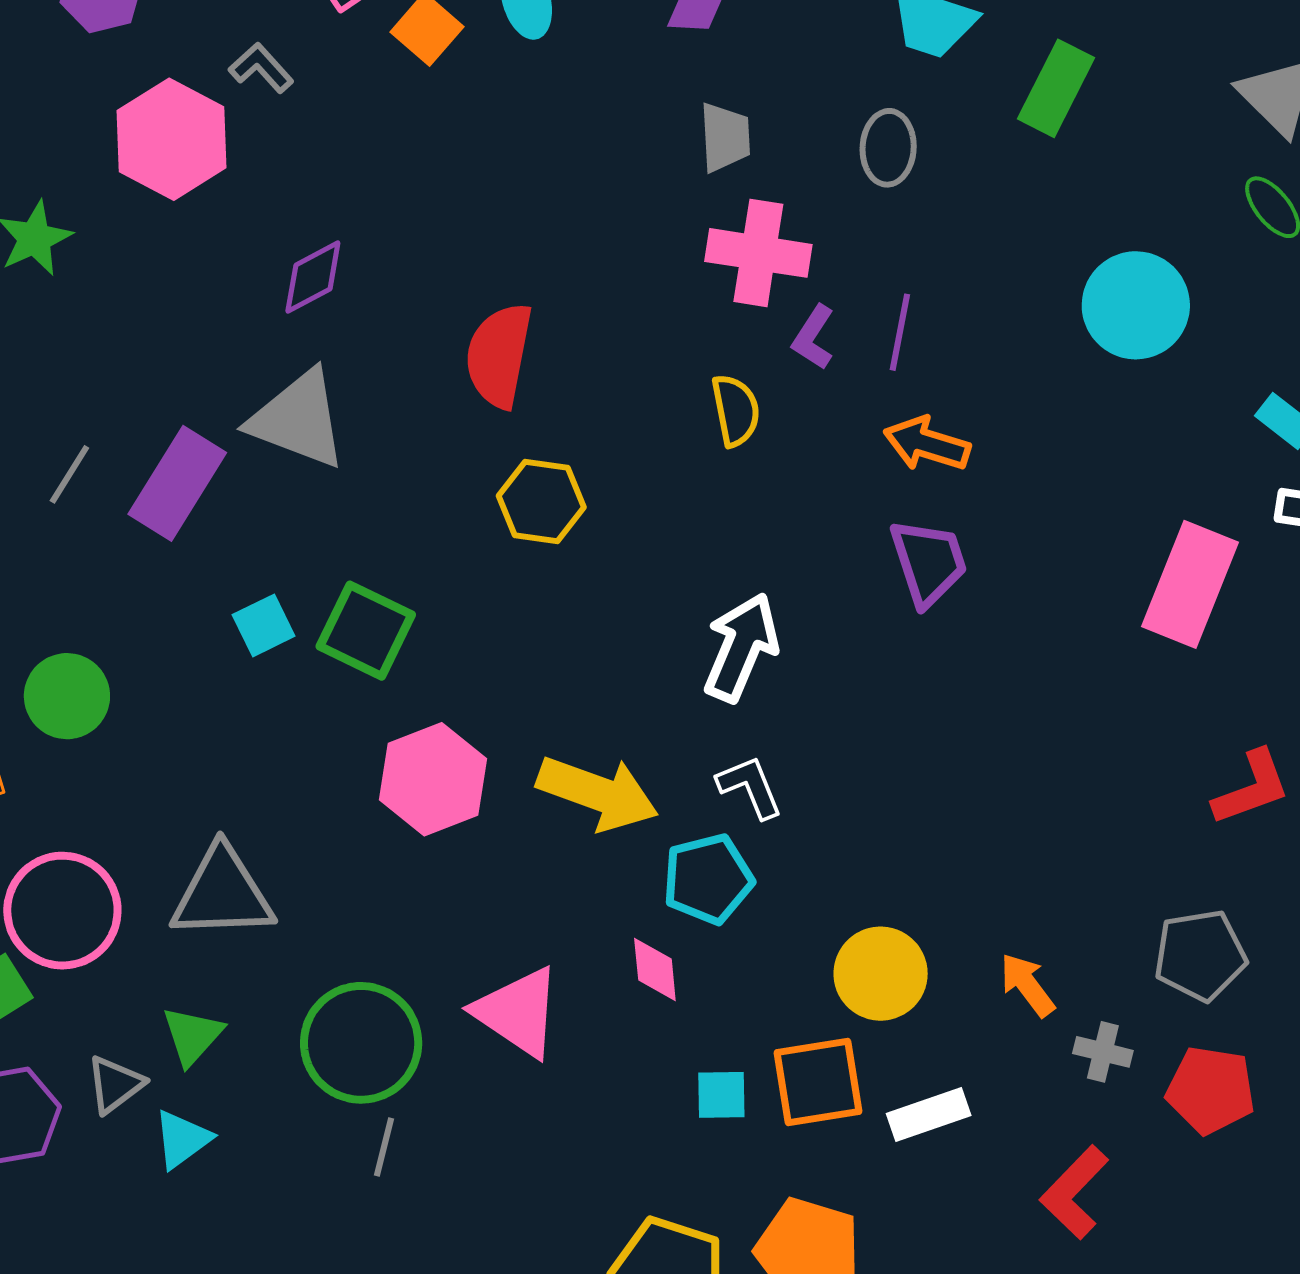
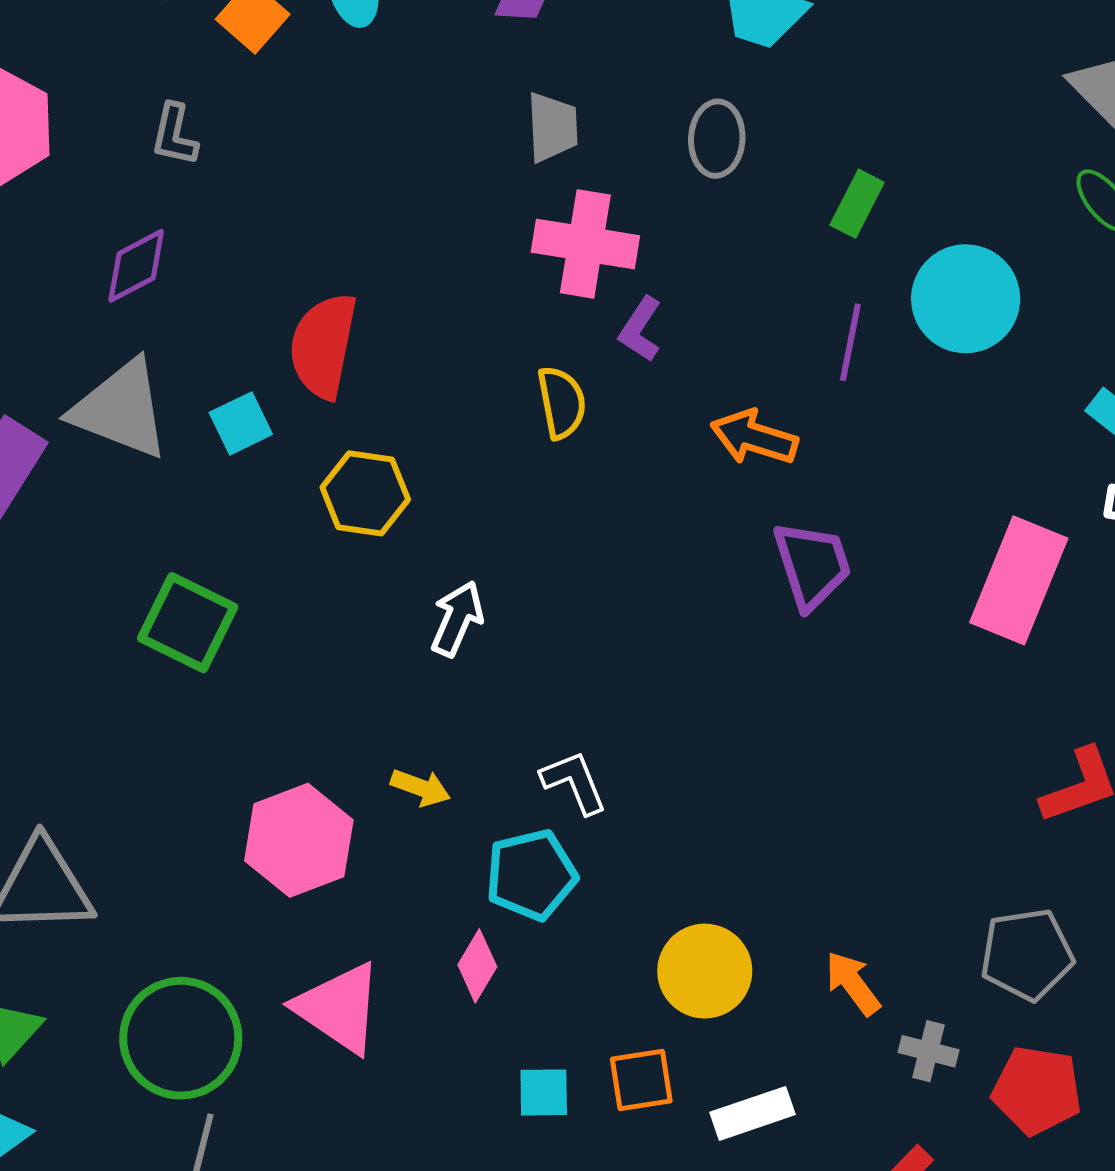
gray L-shape: (261, 68) -> (174, 135), moved, turned -126
green rectangle: (1056, 88) -> (857, 204), moved, size x0.7
purple line: (900, 332) -> (850, 342), moved
purple trapezoid: (929, 562) -> (812, 565), moved
cyan square: (264, 625) -> (241, 423), moved
white arrow: (741, 647) -> (457, 619), moved, size x0.7
pink hexagon: (433, 779) -> (299, 840), moved
yellow arrow: (598, 793) -> (421, 788), size x0.5
pink diamond: (655, 970) -> (477, 966), turned 36
orange square: (818, 1082) -> (641, 1080), size x0.7

